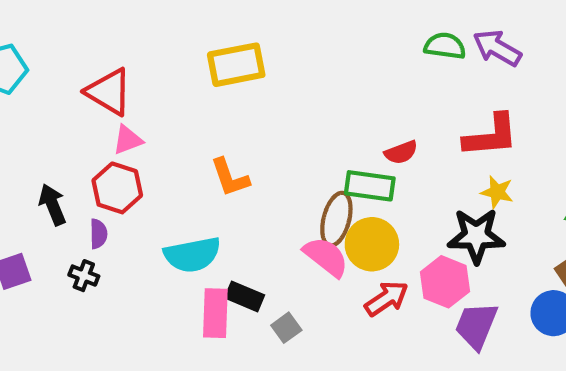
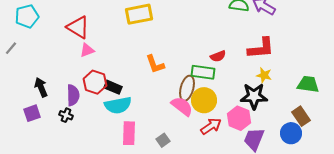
orange L-shape: (230, 177) -> (155, 64), moved
red hexagon: (117, 188) -> (95, 82), moved
black arrow: (52, 205) -> (41, 87), moved
purple semicircle: (98, 234) -> (73, 95), size x1.5
black rectangle: (245, 296) -> (113, 87), moved

